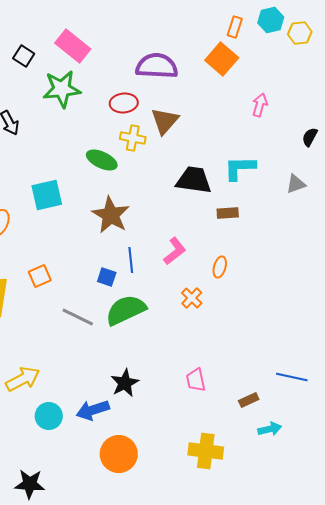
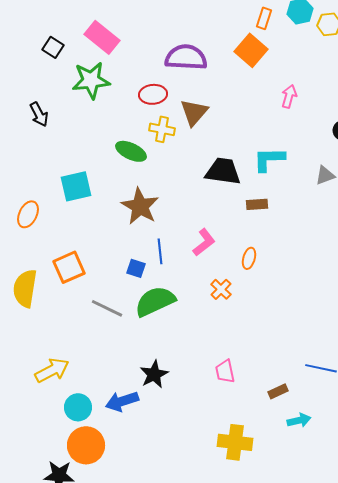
orange square: (40, 276) -> (69, 267), size x1.4
orange circle: (119, 454) -> (86, 445), moved

